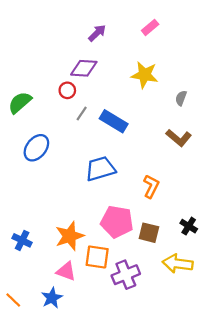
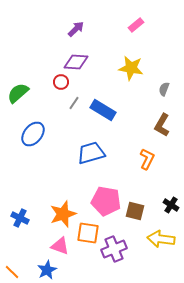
purple arrow: (97, 33) -> (76, 29), moved
brown L-shape: (179, 138) -> (162, 125), turned 80
orange L-shape: (151, 186) -> (147, 159), moved

